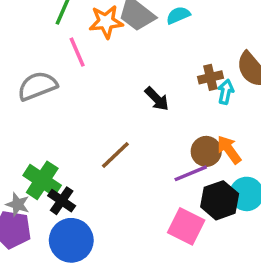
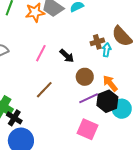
pink line: (77, 52) -> (41, 53), moved, turned 54
brown circle: (206, 151) -> (85, 77), moved
black hexagon: (220, 200) -> (107, 101), moved

